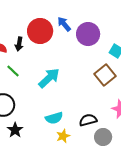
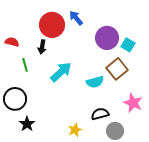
purple circle: (88, 34) -> (107, 38), moved
black arrow: (19, 44) -> (42, 47), moved
green line: (13, 71) -> (25, 65), turned 32
cyan semicircle: (54, 118) -> (95, 82), moved

